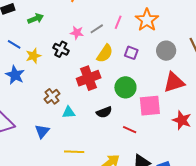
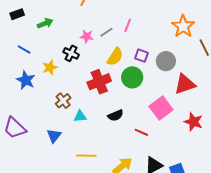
orange star: (147, 20) -> (183, 26), moved
gray circle: (166, 51) -> (166, 61), moved
yellow star: (33, 56) -> (50, 67), moved
green circle: (125, 87) -> (132, 77), moved
pink square: (150, 106) -> (161, 108), turned -30

